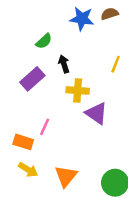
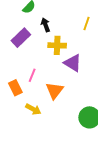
orange rectangle: (23, 142) -> (15, 88), turned 49
yellow arrow: (28, 170) -> (33, 109), moved
orange triangle: (66, 176) -> (55, 91), moved

